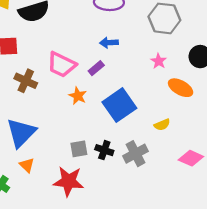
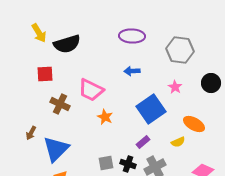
purple rectangle: (96, 68) -> (143, 142), moved
orange ellipse: (181, 88) -> (194, 124), moved
blue square: (119, 105) -> (151, 109), moved

